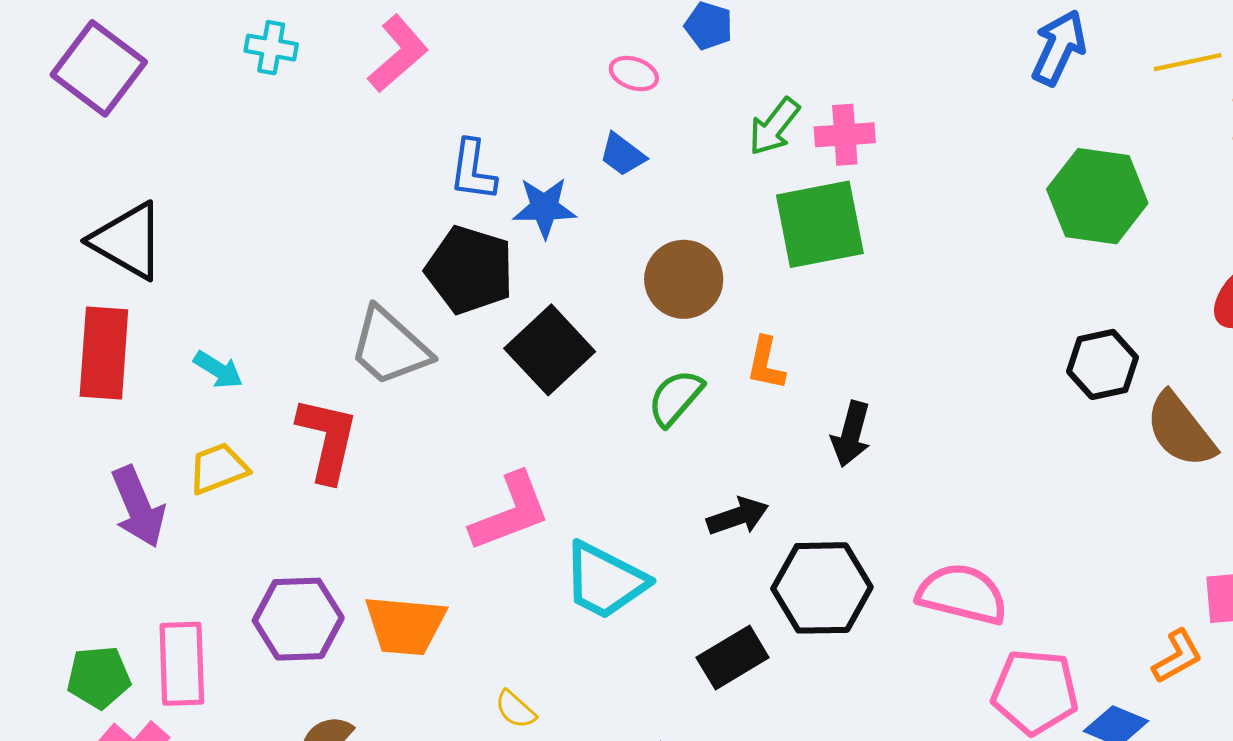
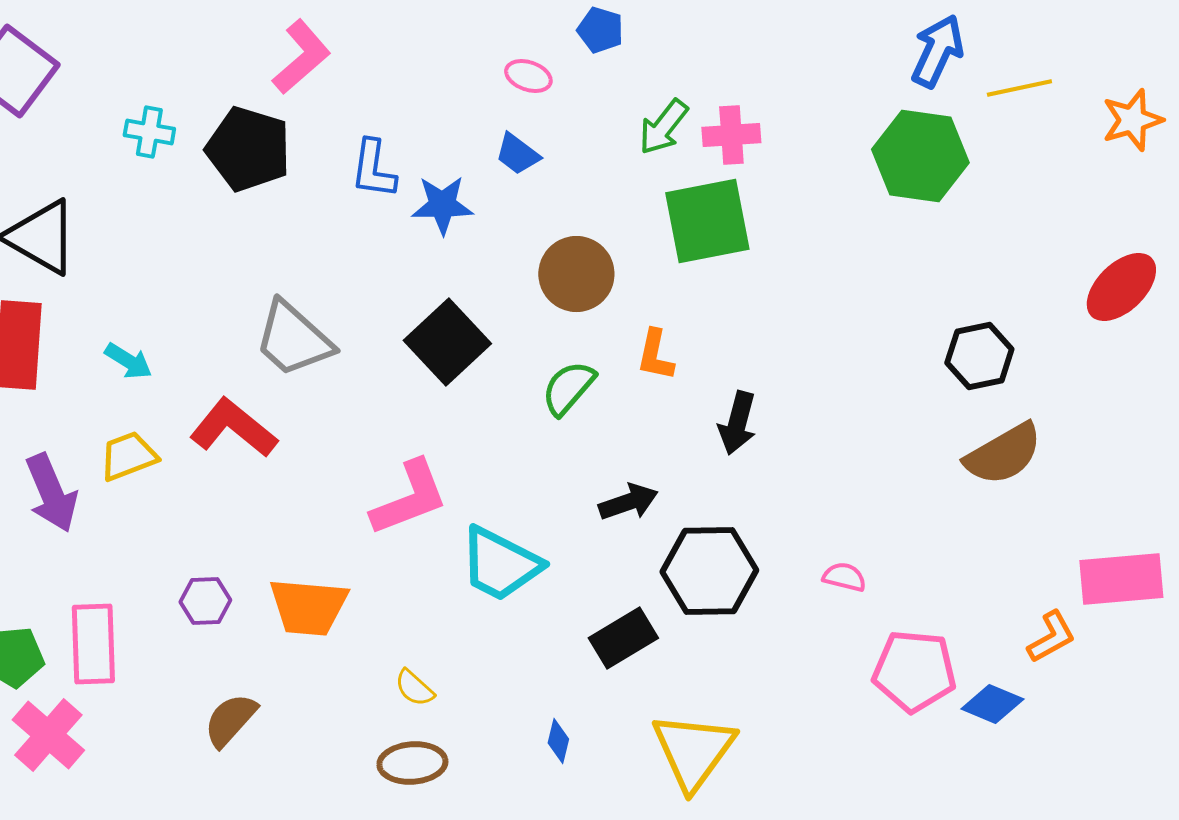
cyan cross: (271, 48) -> (149, 132), moved
yellow line: (1188, 62) -> (1019, 88), moved
green hexagon: (1097, 196) -> (920, 156), moved
black pentagon: (470, 270) -> (248, 149), moved
brown semicircle: (1180, 430) -> (1003, 454), moved, turned -82
red L-shape: (327, 439) -> (233, 428), turned -64
pink semicircle: (962, 594) -> (844, 577), size x0.5
purple hexagon: (298, 619) -> (205, 601), size x0.6

